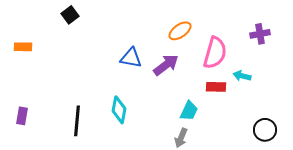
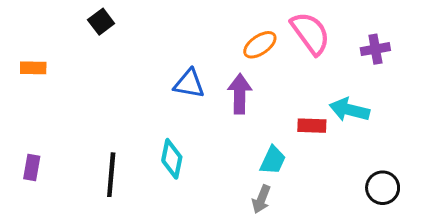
pink semicircle: (215, 53) -> (310, 33), moved, turned -52
purple arrow: (166, 65) -> (240, 94), turned -52
cyan arrow: (242, 76) -> (349, 110), size x1.5

